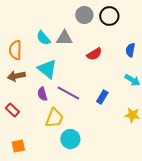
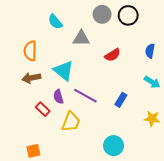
cyan semicircle: (43, 38) -> (55, 22), moved
red rectangle: (12, 110) -> (43, 109), moved
cyan circle: (70, 139) -> (114, 146), moved

